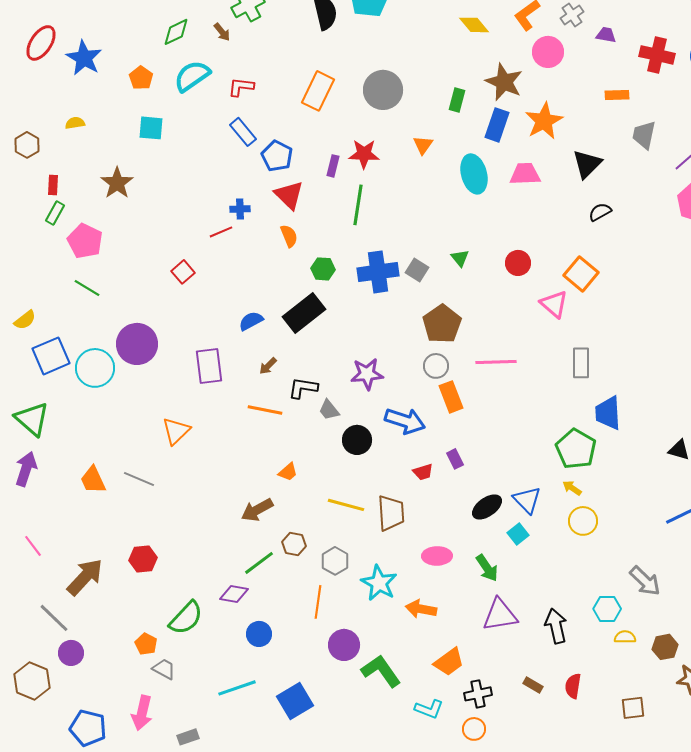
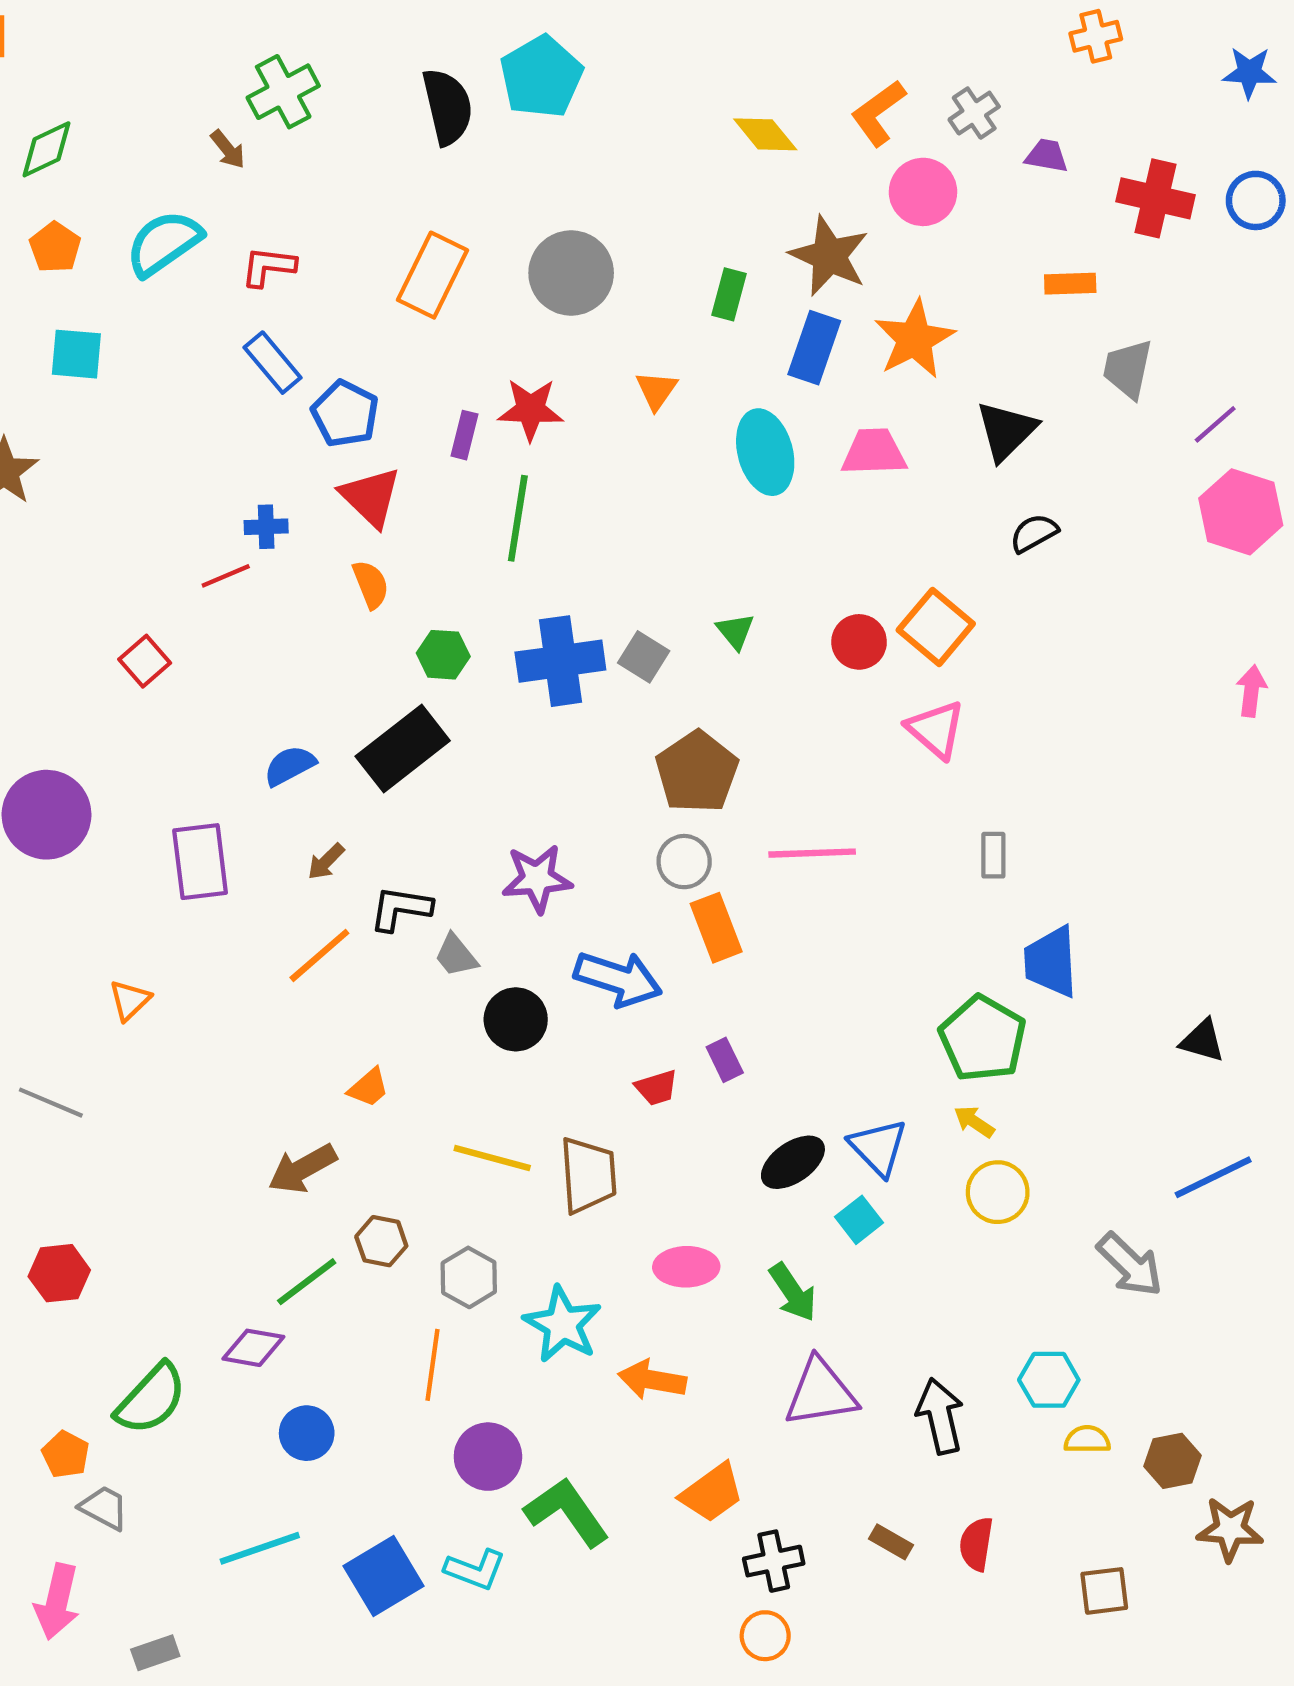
green diamond: (176, 32) -> (47, 149), moved
orange square: (581, 274) -> (936, 627), moved
gray rectangle: (581, 363) -> (993, 855), size x0.7
orange line: (265, 410) -> (319, 955), turned -52
orange triangle: (176, 431) -> (130, 1000), size x0.7
gray arrow: (645, 581) -> (1130, 1265), moved
cyan L-shape: (429, 709) -> (475, 1570), moved

